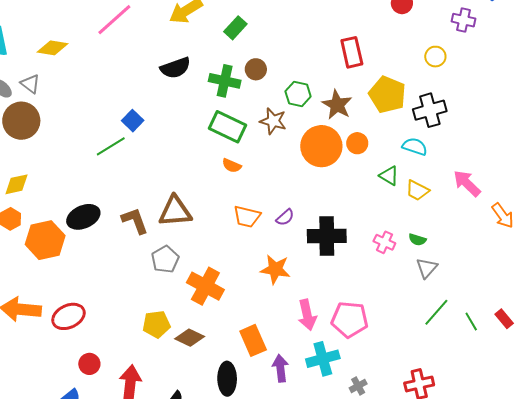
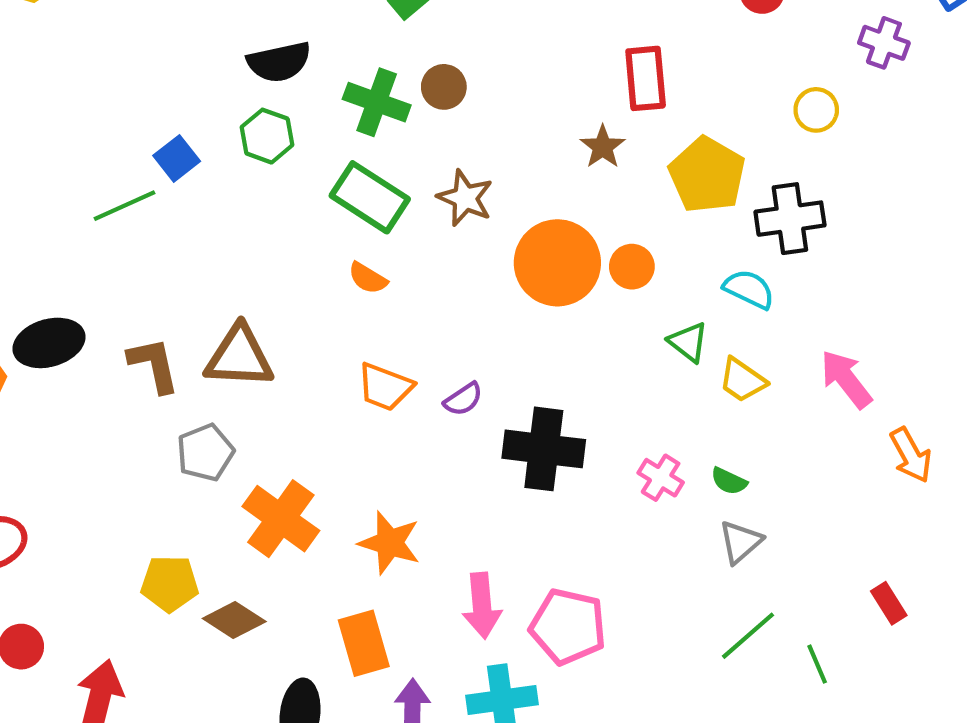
green hexagon: (298, 94) -> (267, 136), moved
brown star: (337, 105) -> (603, 147), moved, size x0.7
orange star: (275, 269) -> (390, 543), moved
red rectangle: (504, 319) -> (889, 603), moved

